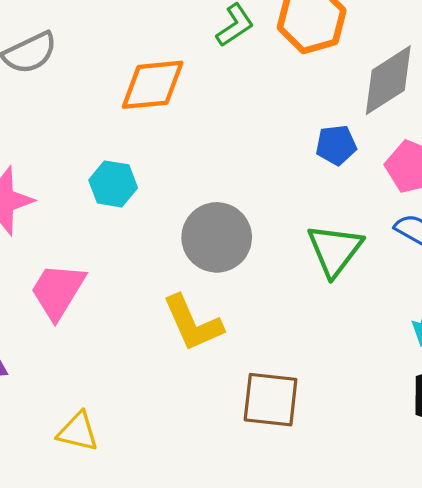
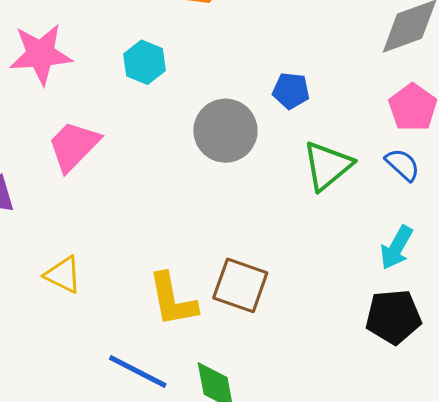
blue pentagon: (336, 145) -> (291, 91), moved
yellow L-shape: (193, 323) -> (173, 300), moved

